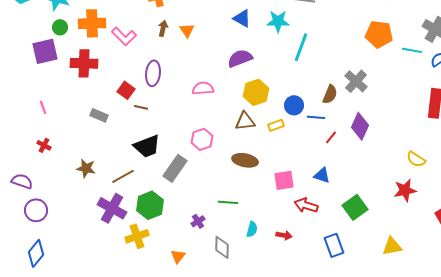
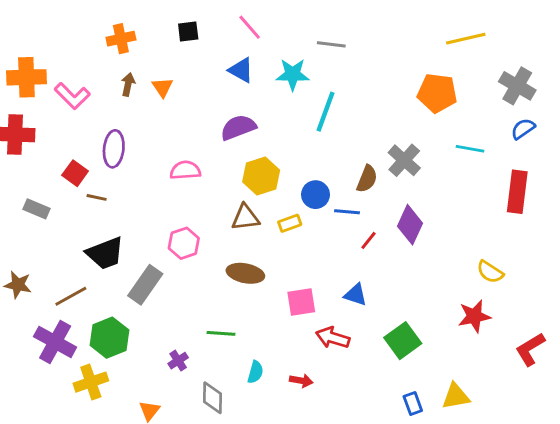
cyan line: (412, 50) -> (470, 149), moved
blue rectangle: (334, 245) -> (413, 404), moved, size x0.7

